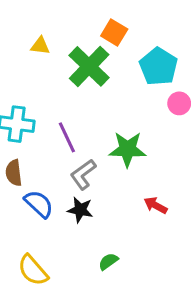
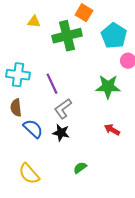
green cross: (89, 66) -> (67, 36), turned 32
green star: (127, 149) -> (108, 87), moved

